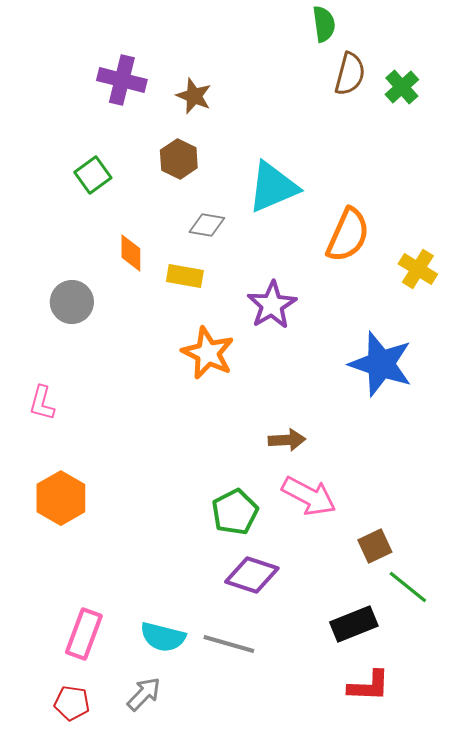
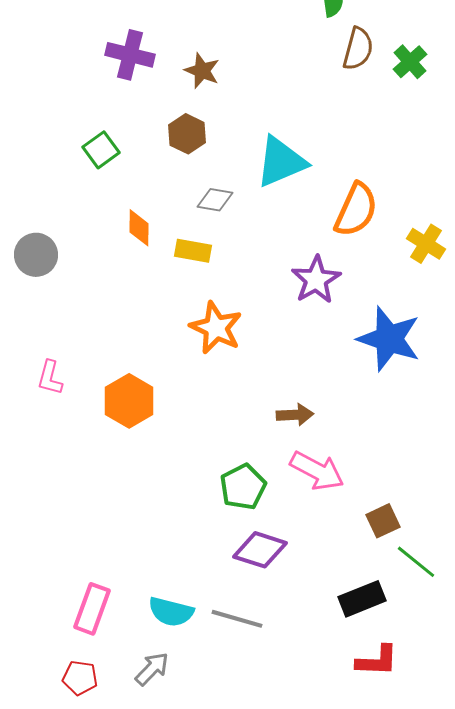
gray circle: (72, 302) -> (36, 255), moved
purple star: (272, 305) -> (316, 280), moved
orange hexagon: (61, 498) -> (129, 401), moved

